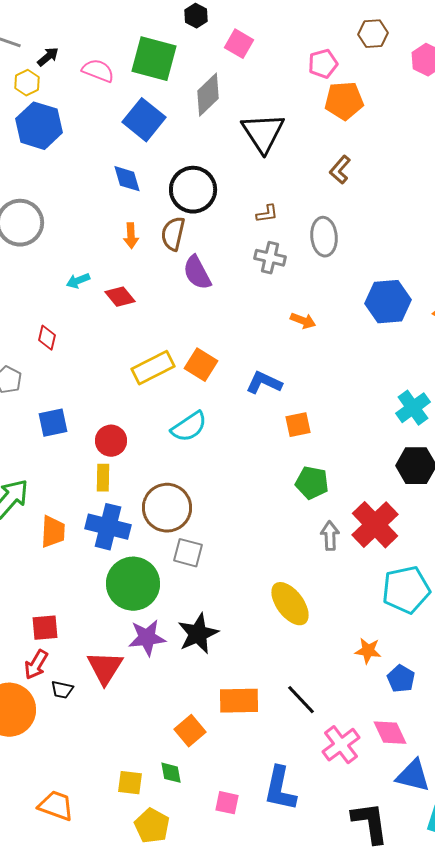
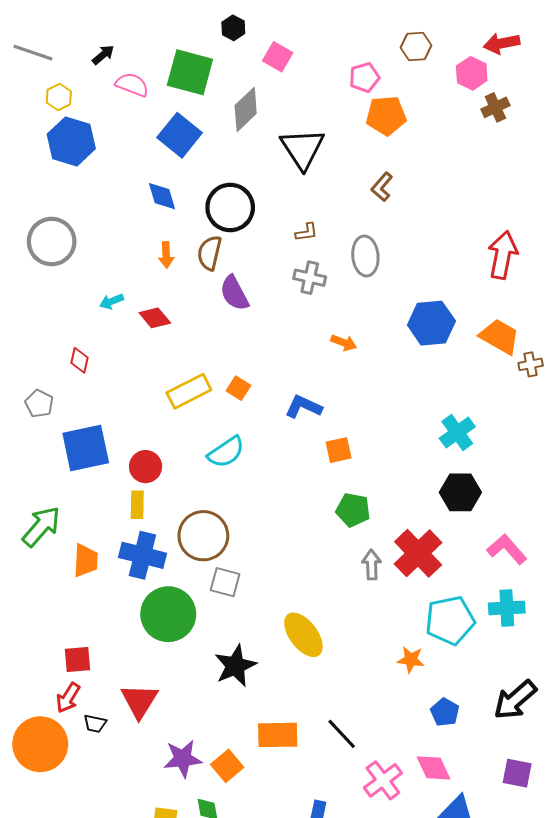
black arrow: (48, 57) -> (103, 55), moved
orange square: (201, 365) -> (238, 388), size x0.7
blue square: (53, 423) -> (86, 448), size x1.6
yellow ellipse: (290, 604) -> (303, 635), moved
purple star: (147, 638) -> (183, 759), moved
orange star: (368, 651) -> (411, 660), moved

